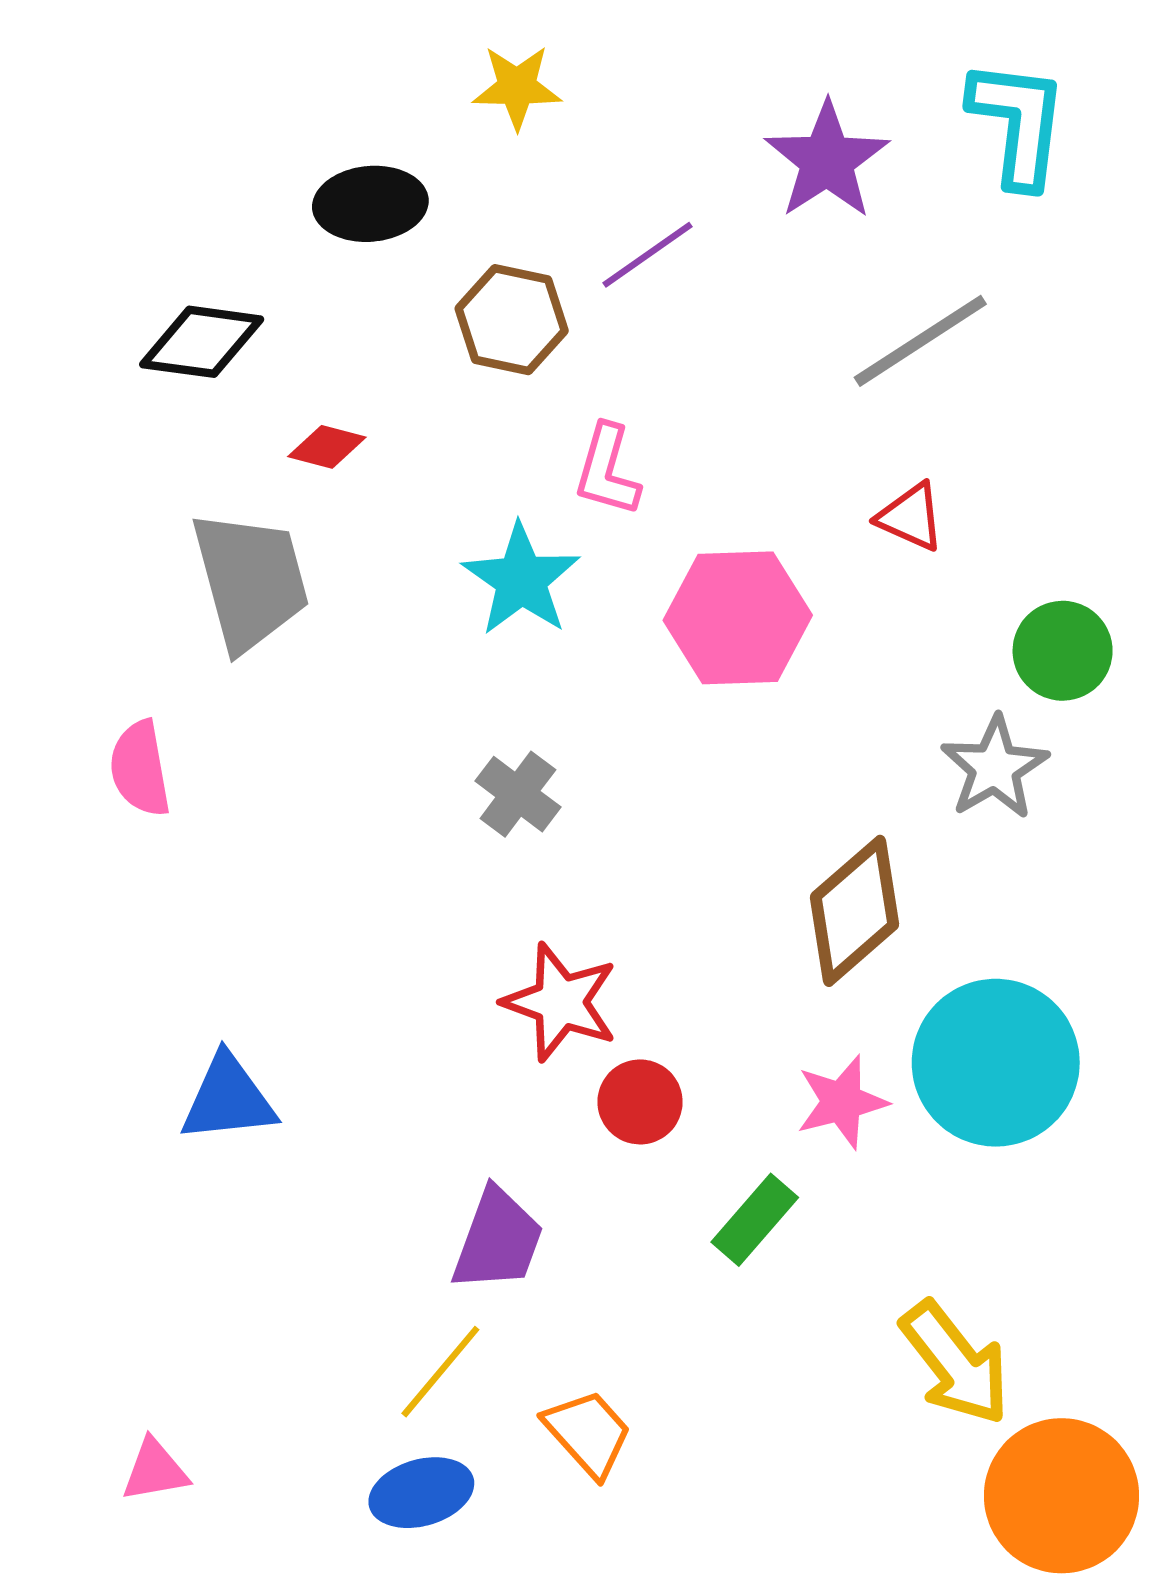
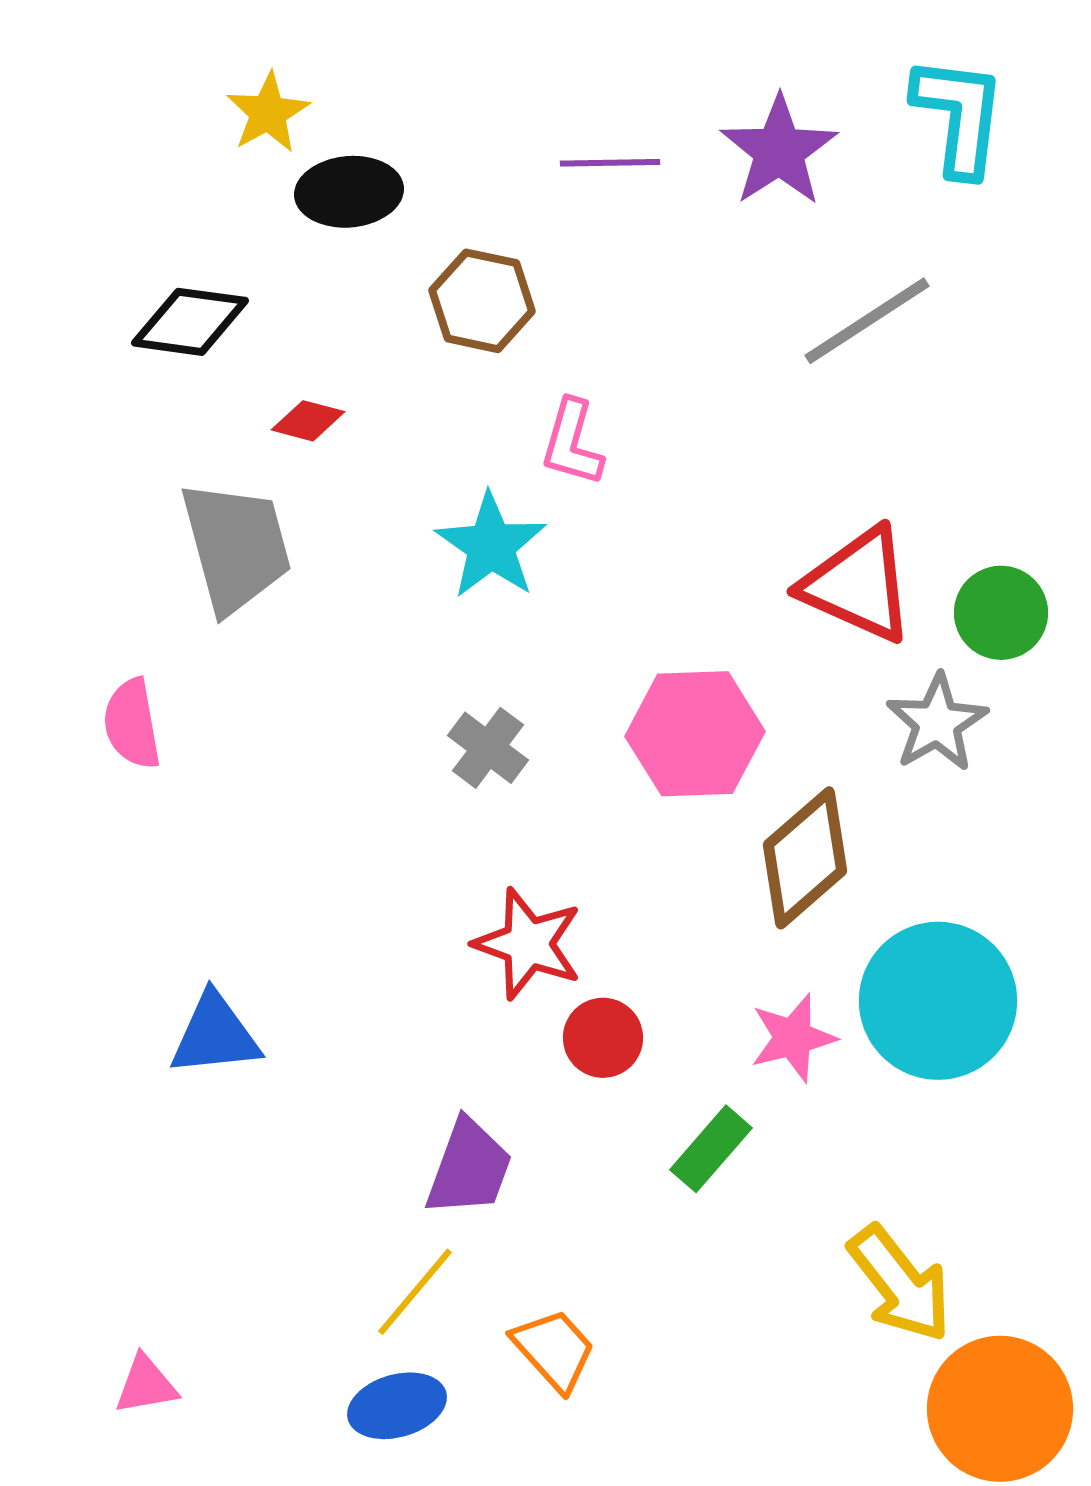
yellow star: (517, 87) -> (268, 113), moved, turned -30
purple line: (647, 255) -> (610, 163), moved, turned 34
red triangle: (911, 517) -> (858, 585), moved, size x1.8
pink hexagon: (738, 618) -> (695, 734), moved

